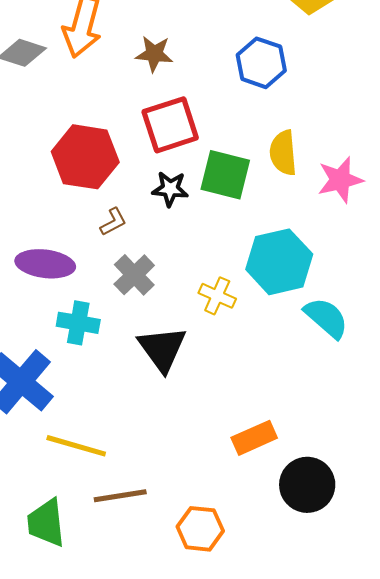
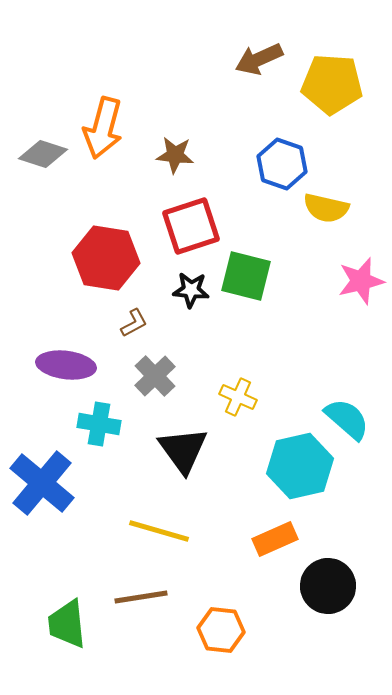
yellow semicircle: (283, 153) -> (326, 208), moved, turned -72
cyan hexagon: (279, 262) -> (300, 466), moved
yellow line: (76, 446) -> (159, 531), moved

